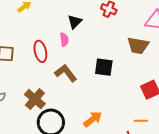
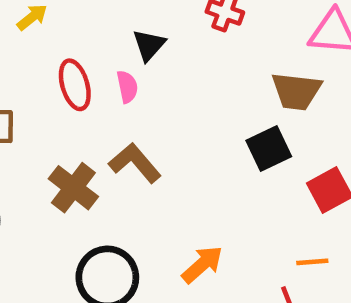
red ellipse: (40, 51) -> (75, 85), moved
black square: (104, 67) -> (269, 148), moved, turned -30
brown cross: (35, 99) -> (73, 188), moved

